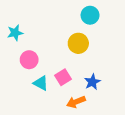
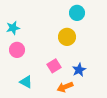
pink circle: (29, 60) -> (17, 50), moved
cyan triangle: (41, 83) -> (26, 82), moved

